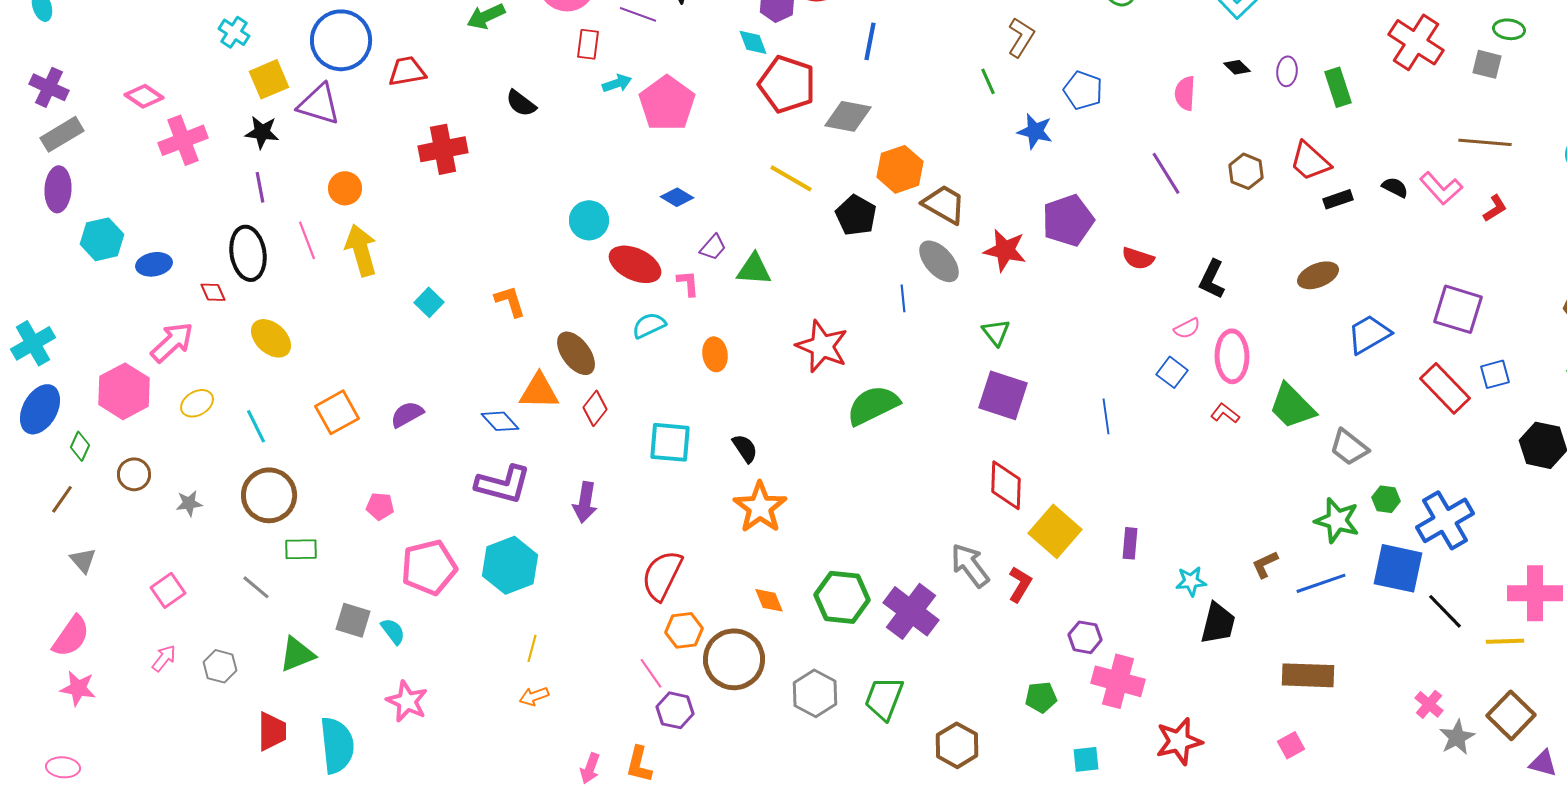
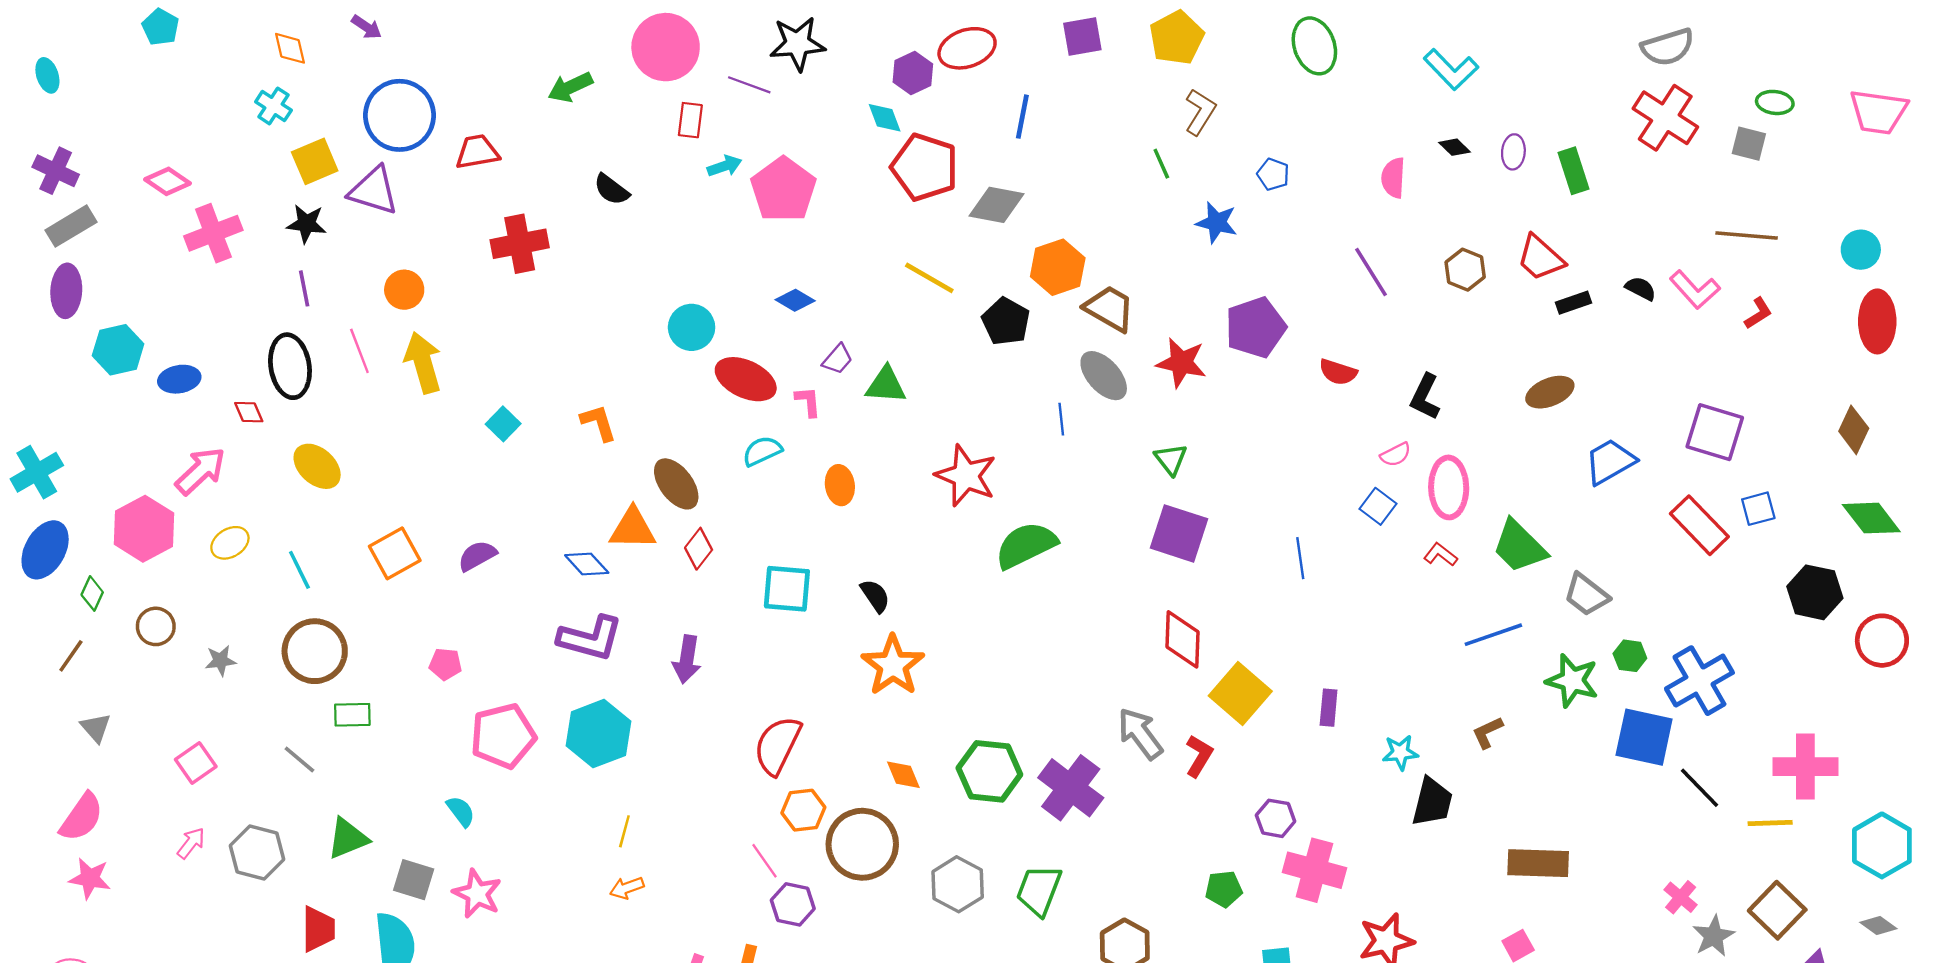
blue pentagon: (1083, 90) -> (1273, 174), size x0.7
blue line: (1321, 583) -> (1493, 635), moved
gray square: (353, 620) -> (414, 880), moved
gray hexagon: (220, 666) -> (257, 853), size x1.4

